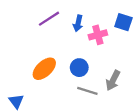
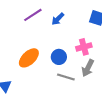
blue arrow: (78, 23) -> (58, 19), turned 32
pink cross: (98, 35) -> (84, 47), moved

